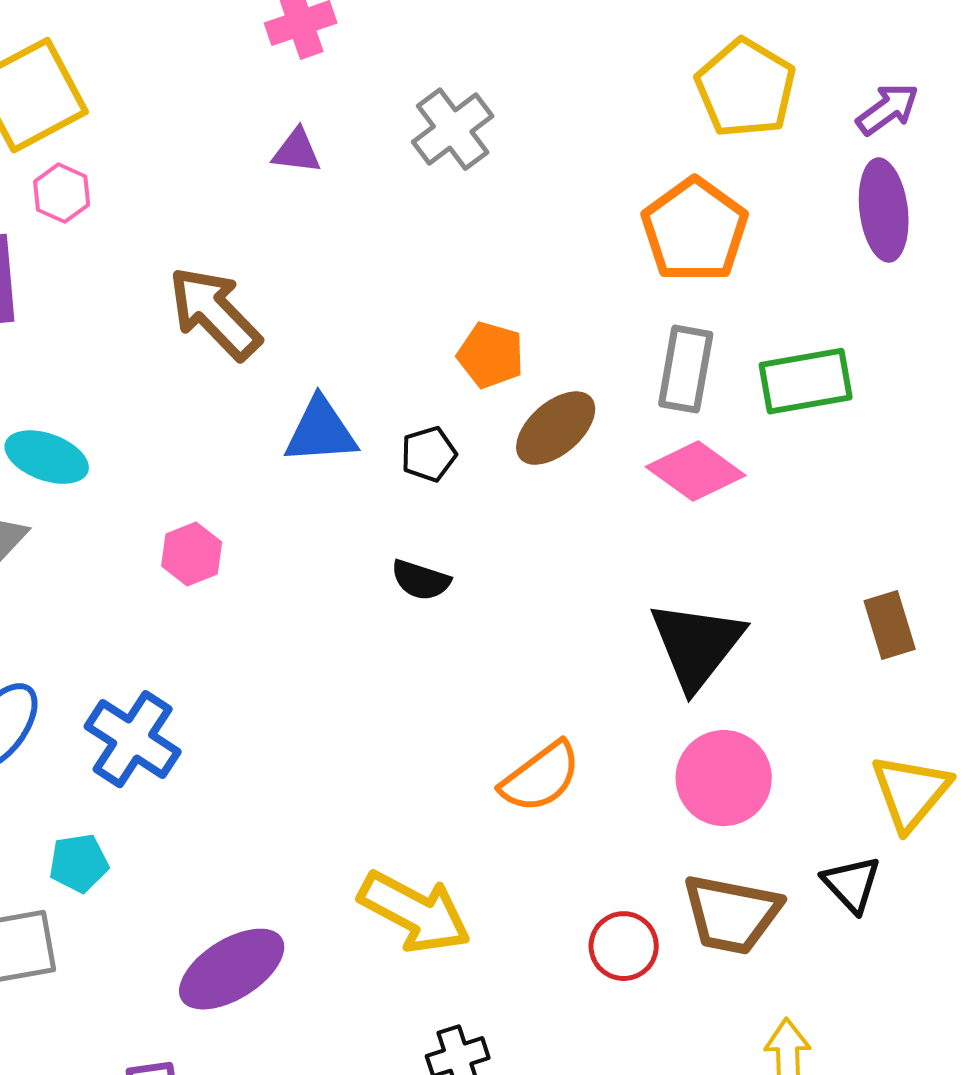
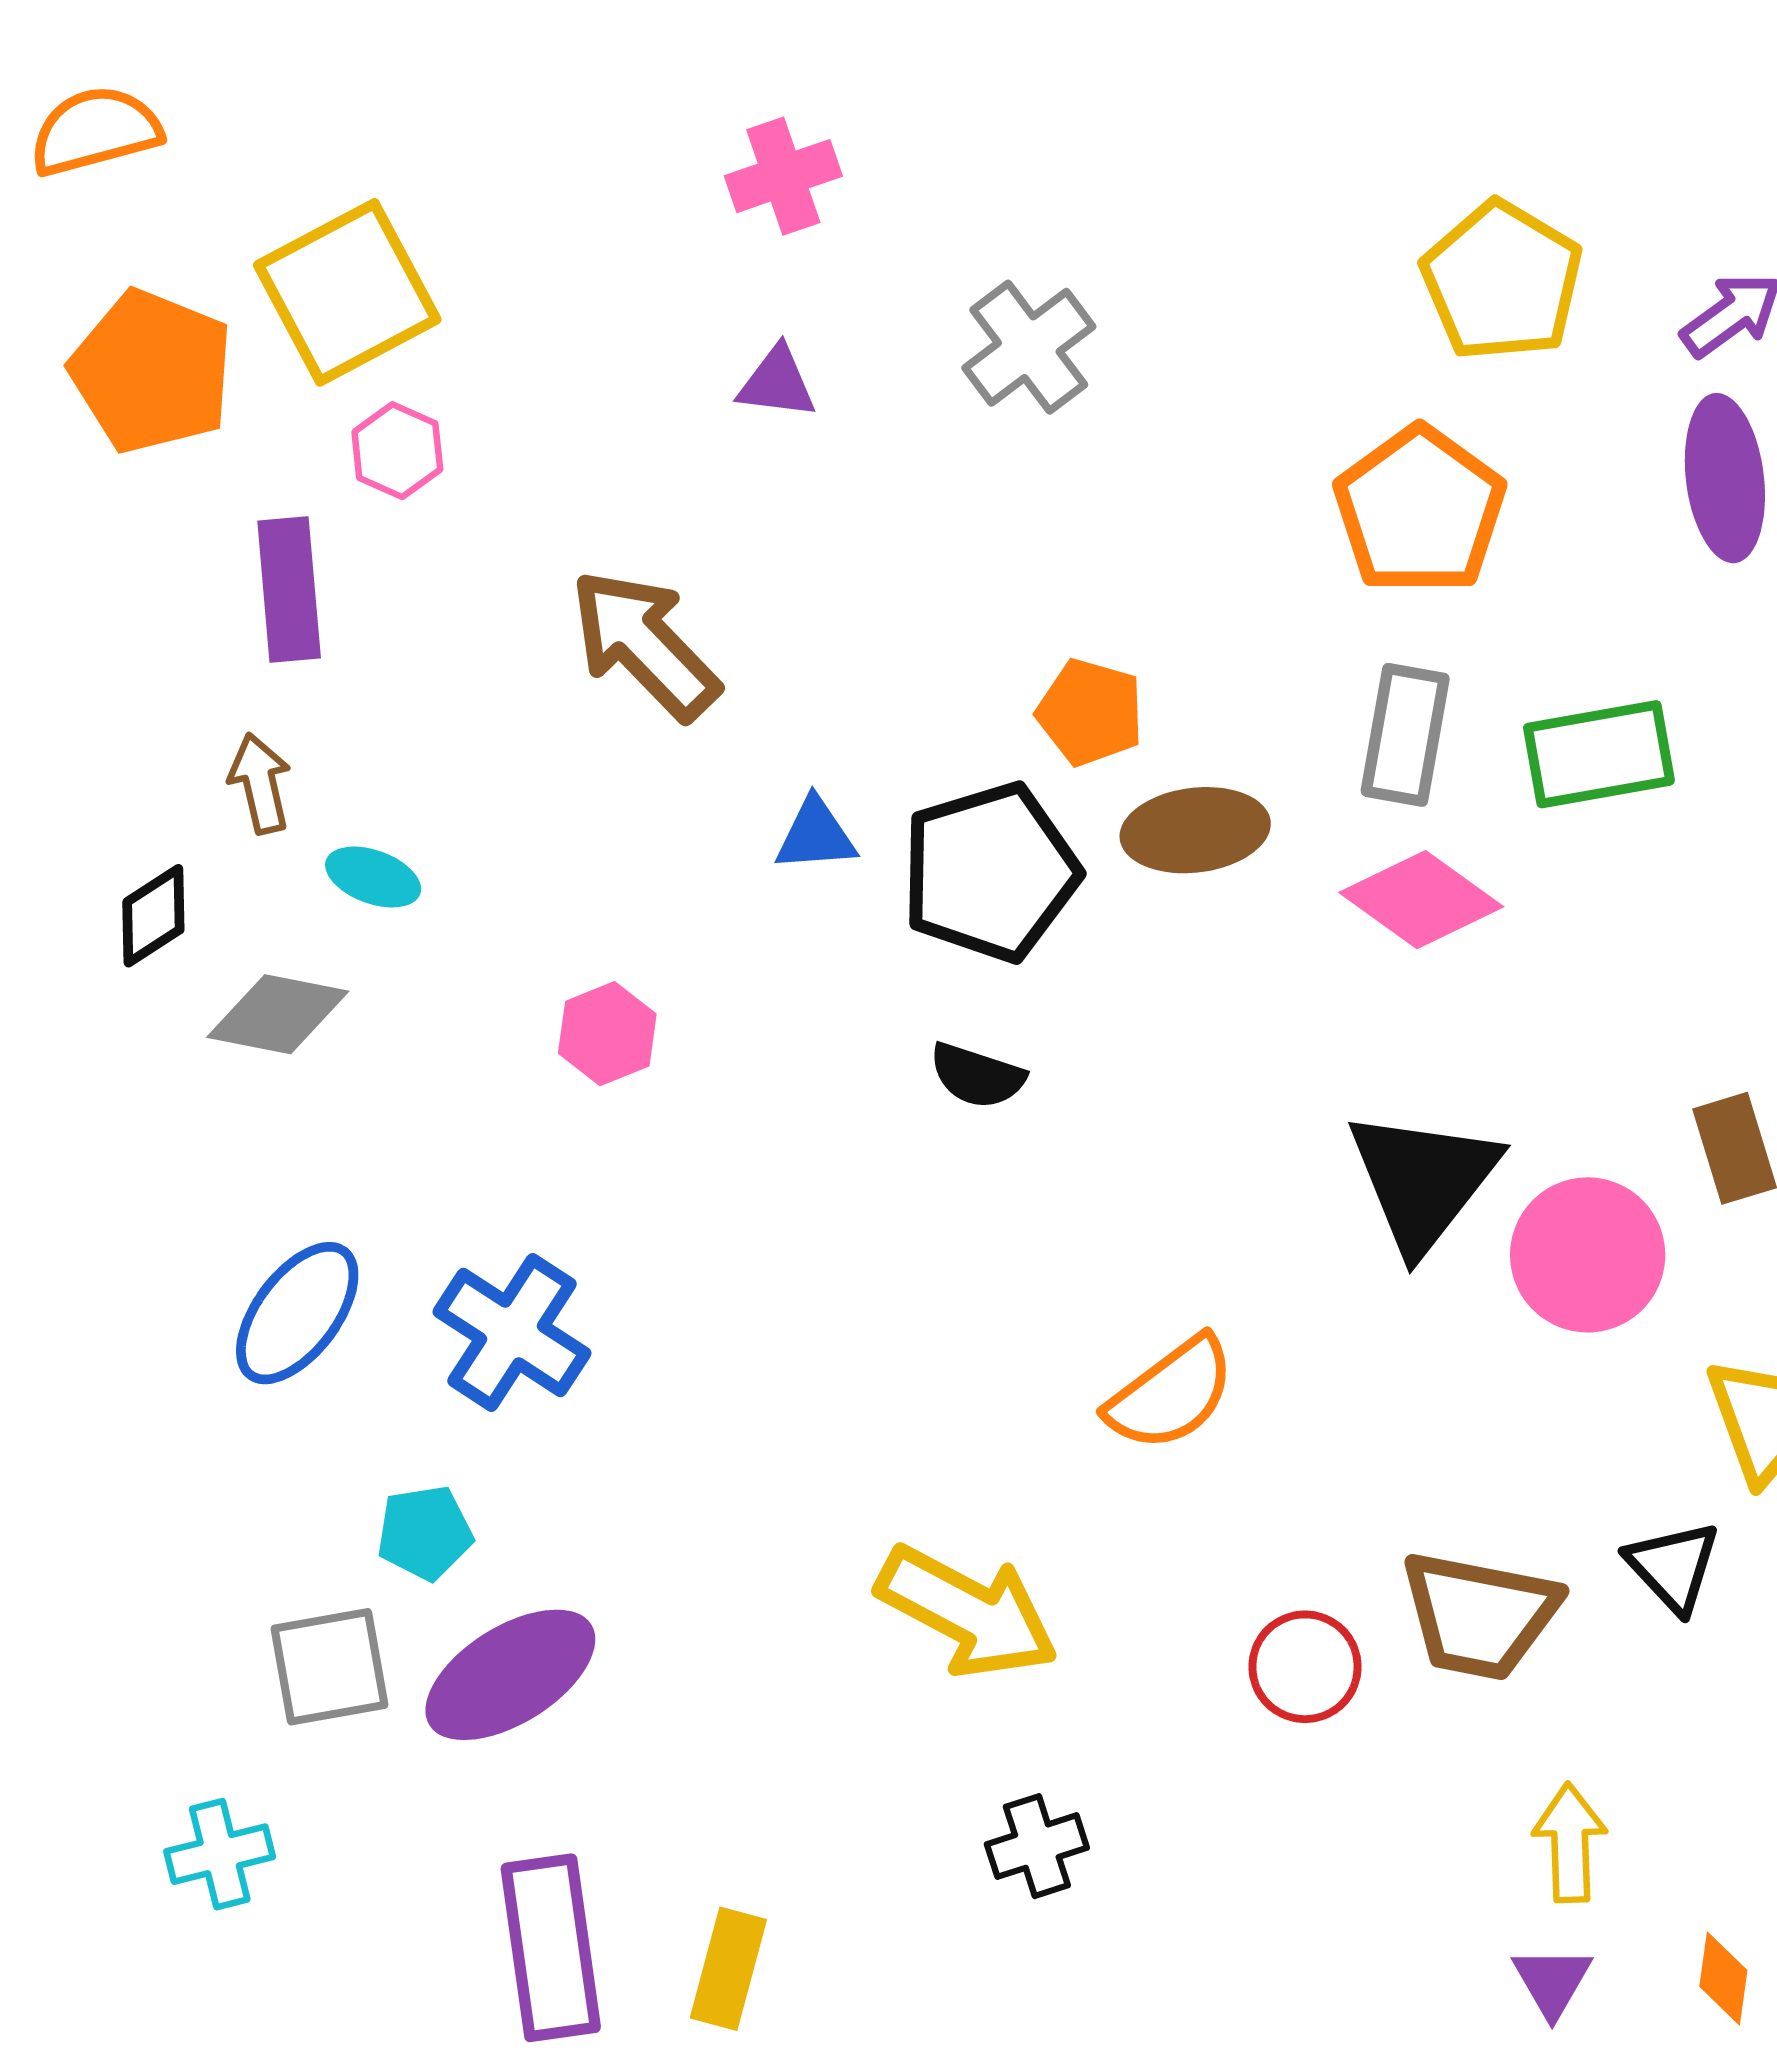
brown ellipse: (556, 428) -> (1195, 830), turned 34
blue triangle: (321, 431) -> (816, 835), size x0.7
black pentagon: (429, 454) -> (990, 872), size x2.0
cyan ellipse: (47, 457) -> (373, 877), size x0.7
pink circle: (724, 778) -> (1588, 1255), moved
purple ellipse: (232, 969) -> (510, 1675), moved

